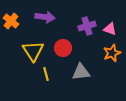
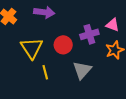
purple cross: (87, 26) -> (89, 34), moved
gray triangle: (81, 72) -> (82, 70), turned -42

